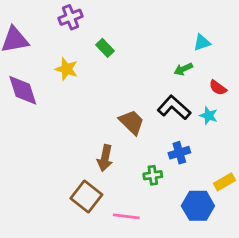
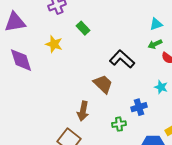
green arrow: (183, 69) -> (155, 44), moved
black L-shape: (174, 108) -> (122, 59), moved
cyan star: (209, 116) -> (161, 87), moved

